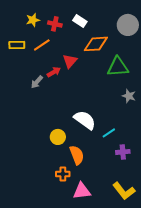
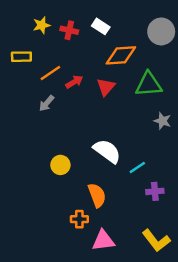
orange line: (42, 45) -> (50, 73), moved
red triangle: (70, 61) -> (106, 87), moved
red arrow: (54, 72) -> (74, 82), moved
yellow circle: (58, 137) -> (60, 165), moved

